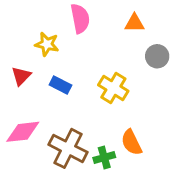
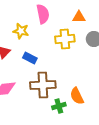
yellow cross: (113, 88) -> (65, 39), moved, turned -36
brown cross: (68, 148) -> (43, 85), moved, turned -30

